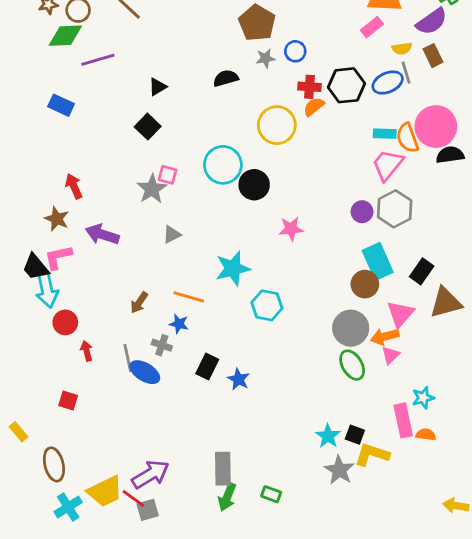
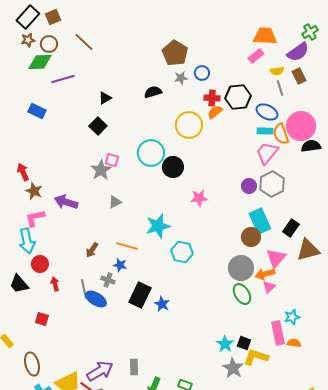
blue ellipse: (388, 83) -> (267, 112), moved, turned 50
red arrow: (74, 186) -> (23, 172), moved
black trapezoid: (35, 267) -> (19, 284), moved
black rectangle: (207, 366) -> (140, 295), size x1.4
gray rectangle: (223, 469) -> (134, 367), moved, size x0.7

